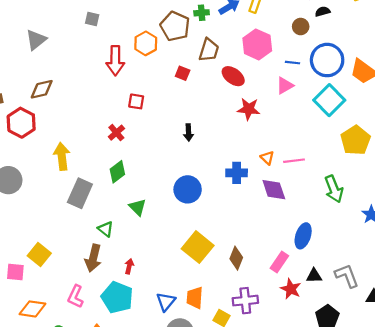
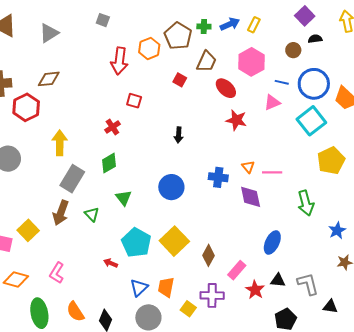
brown arrow: (93, 258) -> (61, 213), moved
pink rectangle: (279, 262) -> (237, 270), moved
red arrow: (129, 266) -> (111, 263), moved, turned -88
cyan pentagon: (117, 297) -> (136, 243), moved

